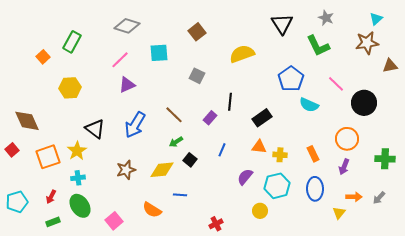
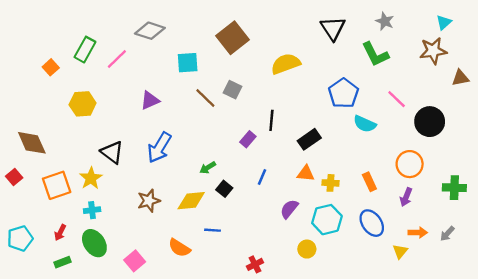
brown square: (197, 32) -> (233, 38), size x1.5
pink line: (120, 60) -> (117, 59), moved
brown line: (174, 115) -> (205, 98), moved
blue ellipse: (315, 189) -> (372, 223), turned -35

